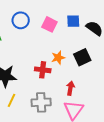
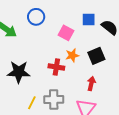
pink square: (49, 24) -> (66, 33), moved
red arrow: (70, 88) -> (91, 84), moved
yellow line: (12, 100) -> (32, 103), moved

